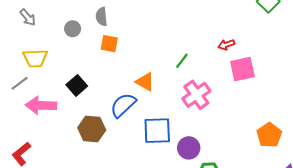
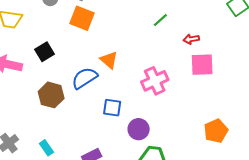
orange square: (109, 44) -> (82, 18), size x1.4
green line: (182, 61) -> (160, 20), moved
blue square: (157, 131) -> (112, 108), size x0.7

